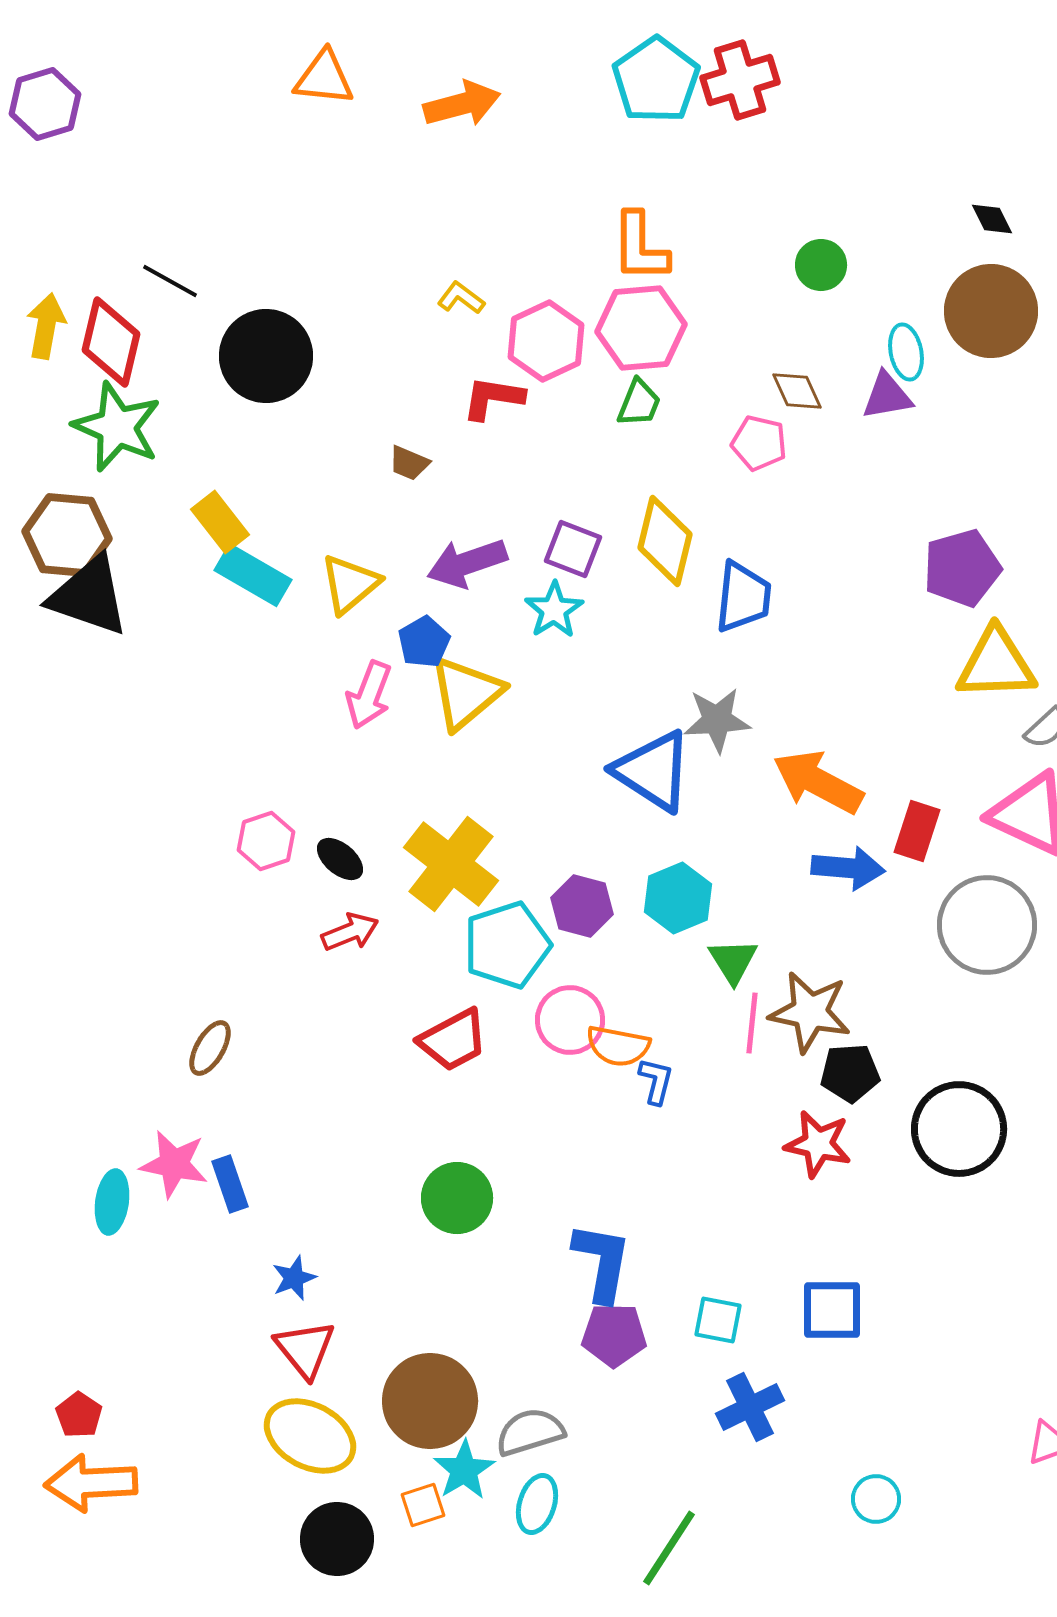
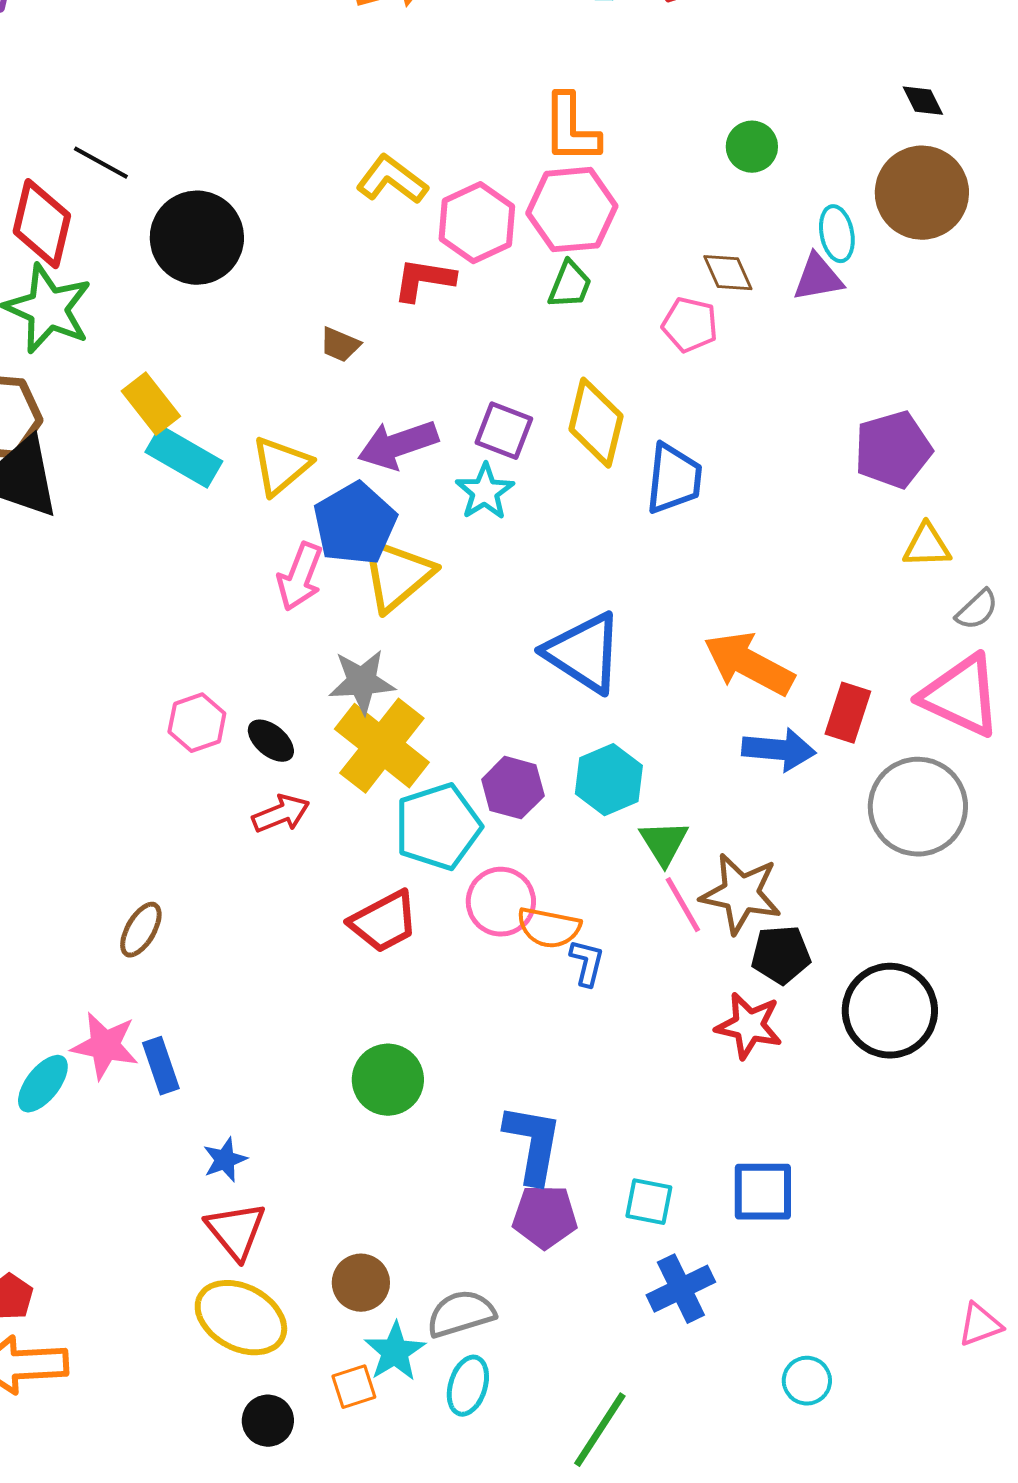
yellow L-shape: (461, 298) -> (392, 180), size x1.5
blue pentagon: (424, 642) -> (355, 524), size x1.6
yellow triangle: (996, 664) -> (927, 546), size x0.6
gray star: (717, 720) -> (362, 682), moved
pink line: (752, 1023) -> (683, 905), turned -36
cyan ellipse: (112, 1202) -> (43, 1084), turned 30
brown circle: (430, 1401) -> (361, 1283), size x0.6
black circle: (337, 1539) -> (268, 1421), size x0.7

